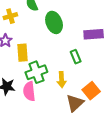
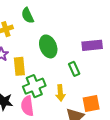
green ellipse: (54, 22) -> (48, 46), moved
orange square: (91, 91) -> (91, 103), turned 30

